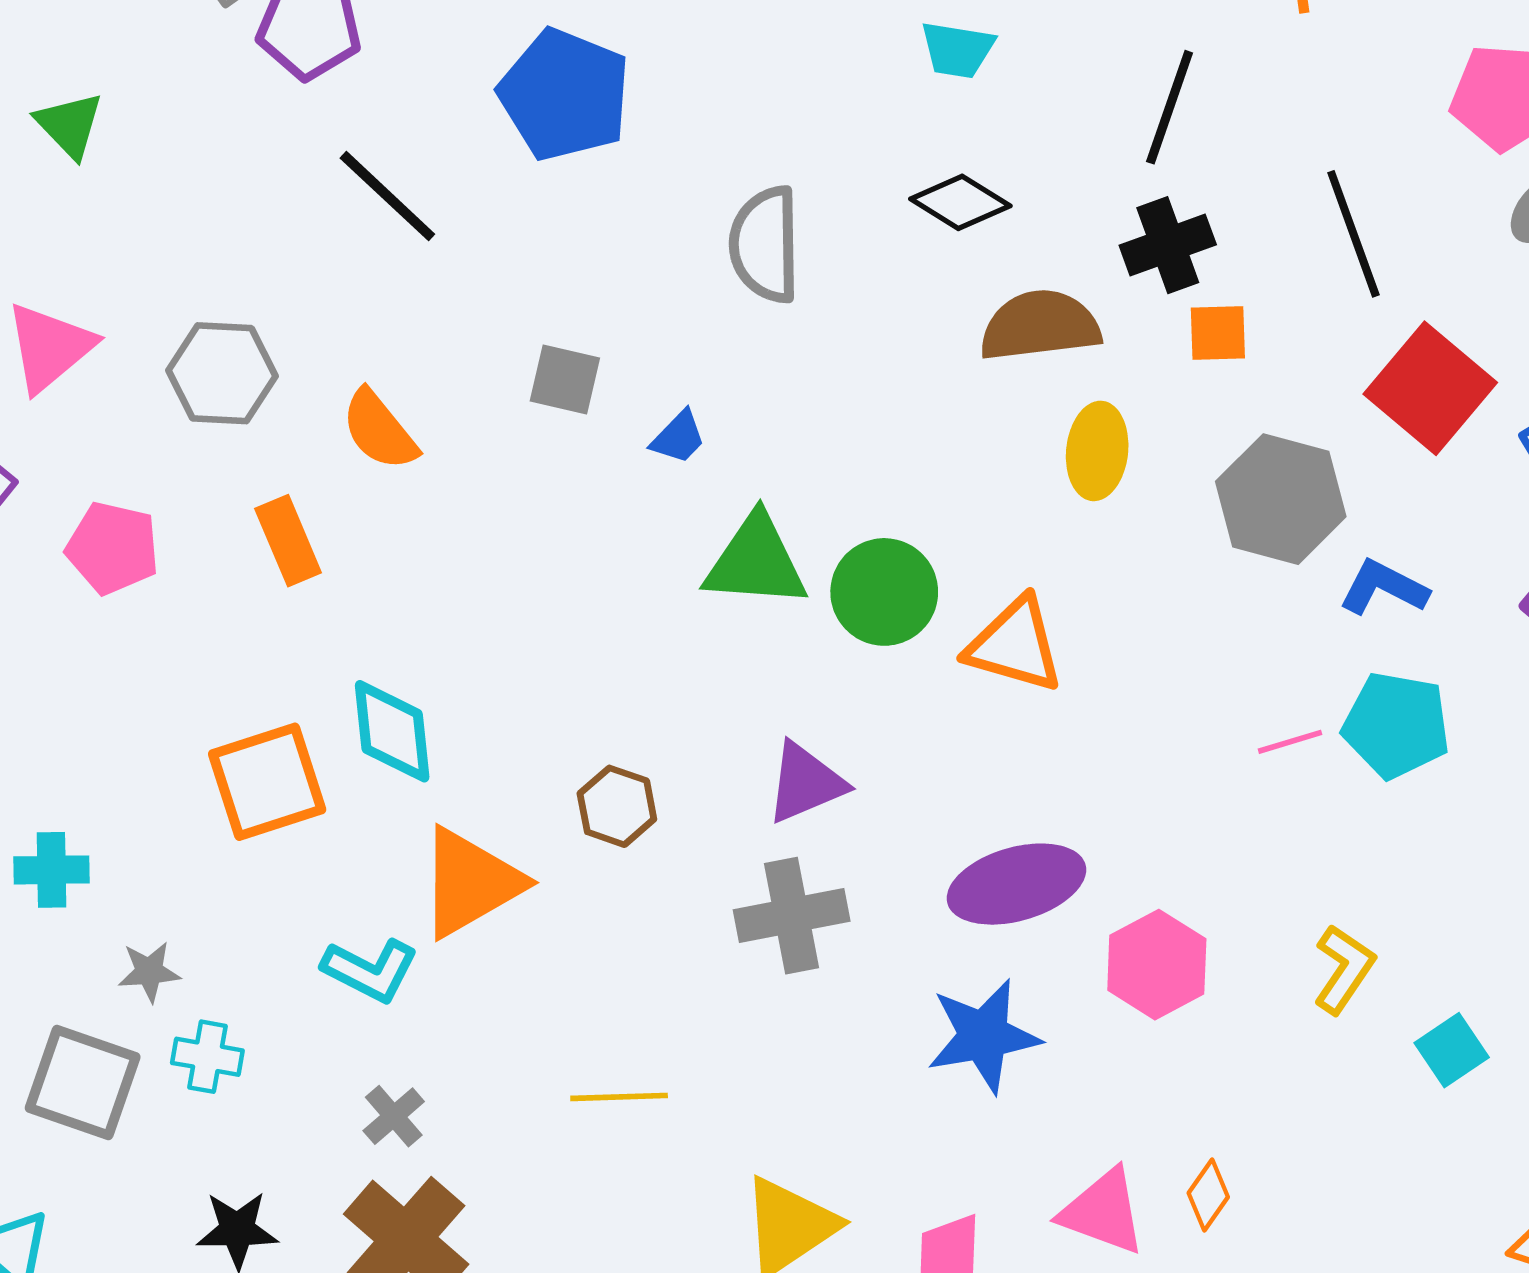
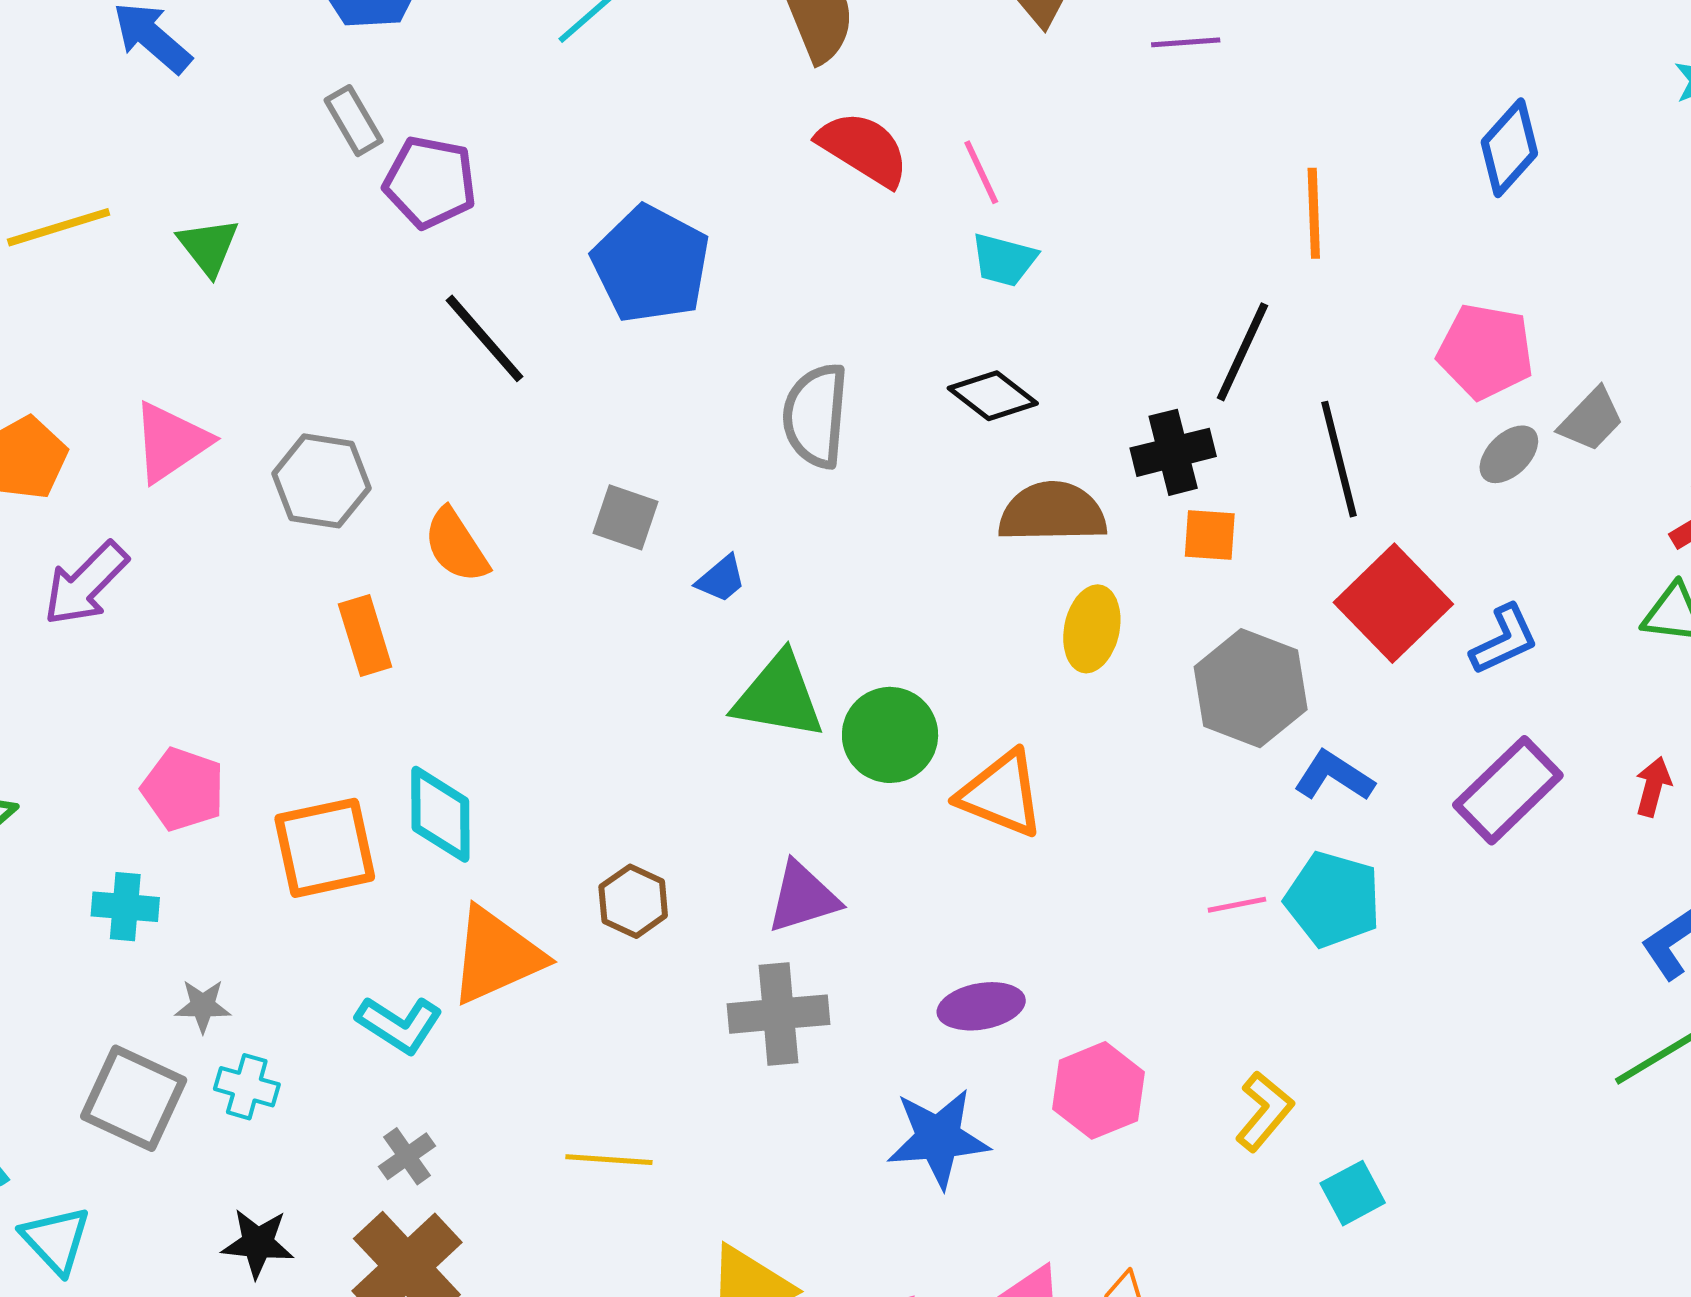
black line: (1170, 107) -> (1243, 352), moved
pink pentagon: (113, 548) -> (183, 789), moved
purple ellipse: (1016, 884) -> (981, 1006), size x0.7

